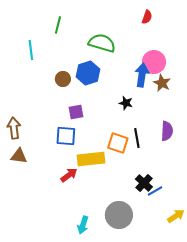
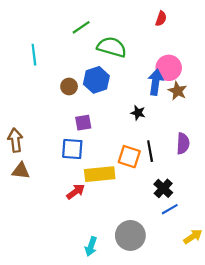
green line: (58, 25) -> (81, 27), moved, turned 42
black cross: (144, 183) -> (163, 188), moved

